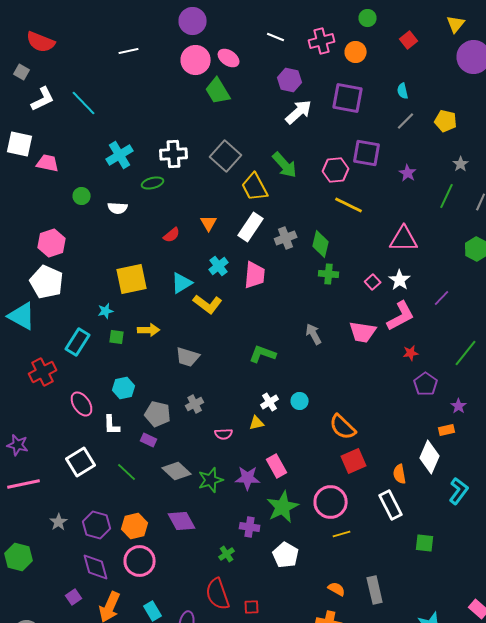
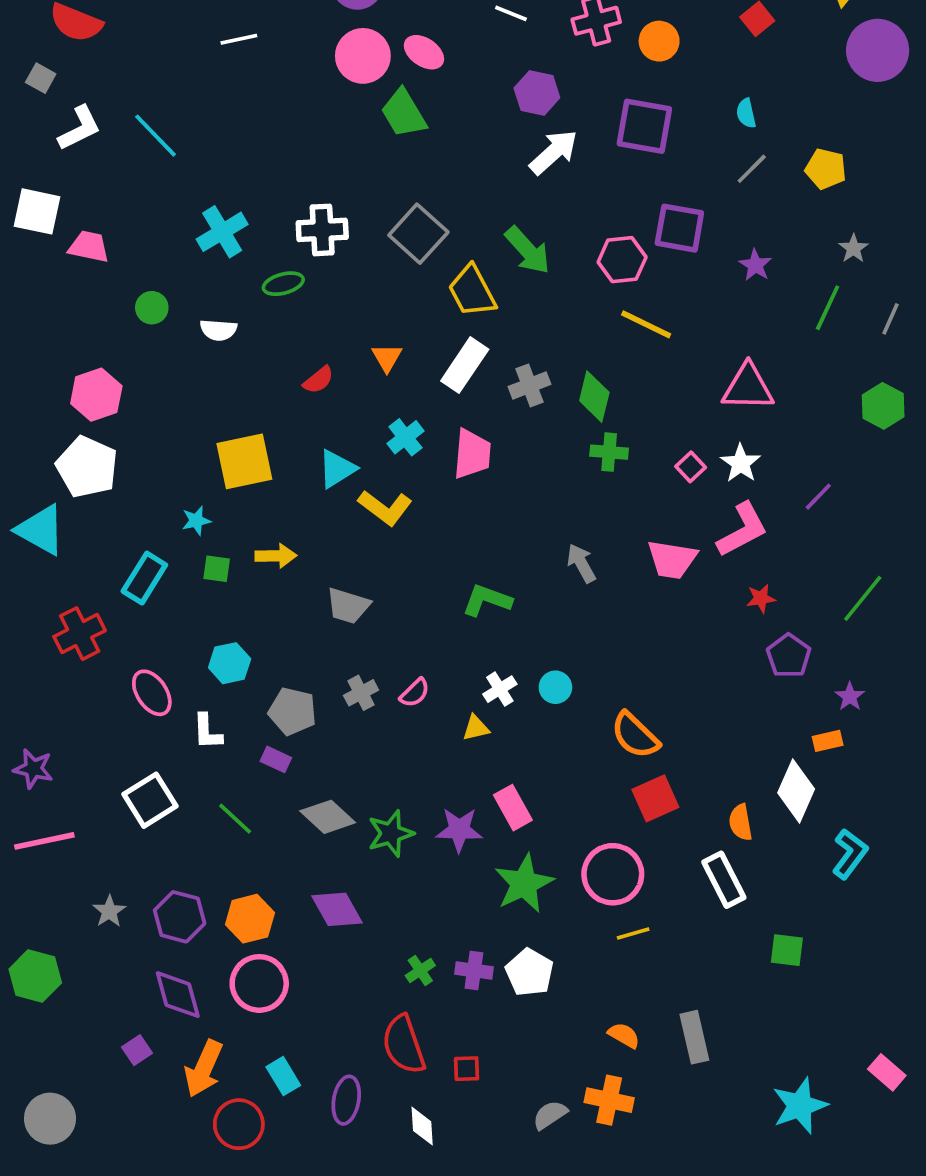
pink semicircle: (224, 434) -> (415, 693), moved, turned -42
purple cross: (250, 527) -> (474, 970), moved

